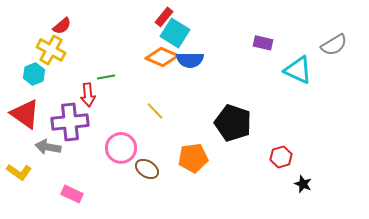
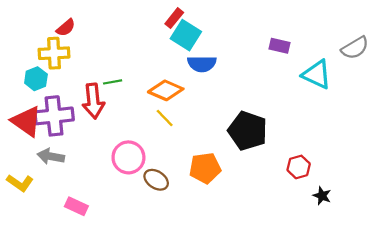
yellow cross: (51, 50) -> (54, 53), turned -32
orange diamond: (162, 57) -> (166, 90), moved
red arrow: (88, 95) -> (93, 101), size x1.4
purple cross: (70, 122) -> (54, 116), moved

